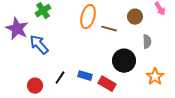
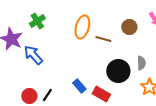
gray semicircle: (147, 42) -> (141, 63), moved
blue rectangle: (85, 76) -> (79, 86), turned 32
black line: (60, 78) -> (47, 95), moved

